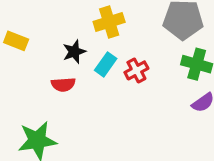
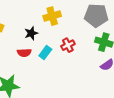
cyan rectangle: (106, 64) -> (45, 52), moved

